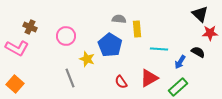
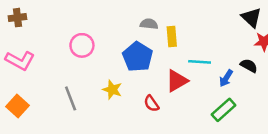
brown cross: (30, 27) -> (17, 18), moved, turned -32
yellow star: (87, 59) -> (112, 90), moved
gray line: (70, 78) -> (71, 98), moved
red triangle: (149, 78) -> (177, 81), moved

